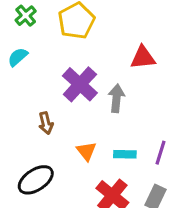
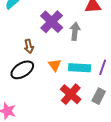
cyan rectangle: (125, 154) -> (80, 68), size x1.5
black ellipse: (36, 180) -> (22, 70), moved

